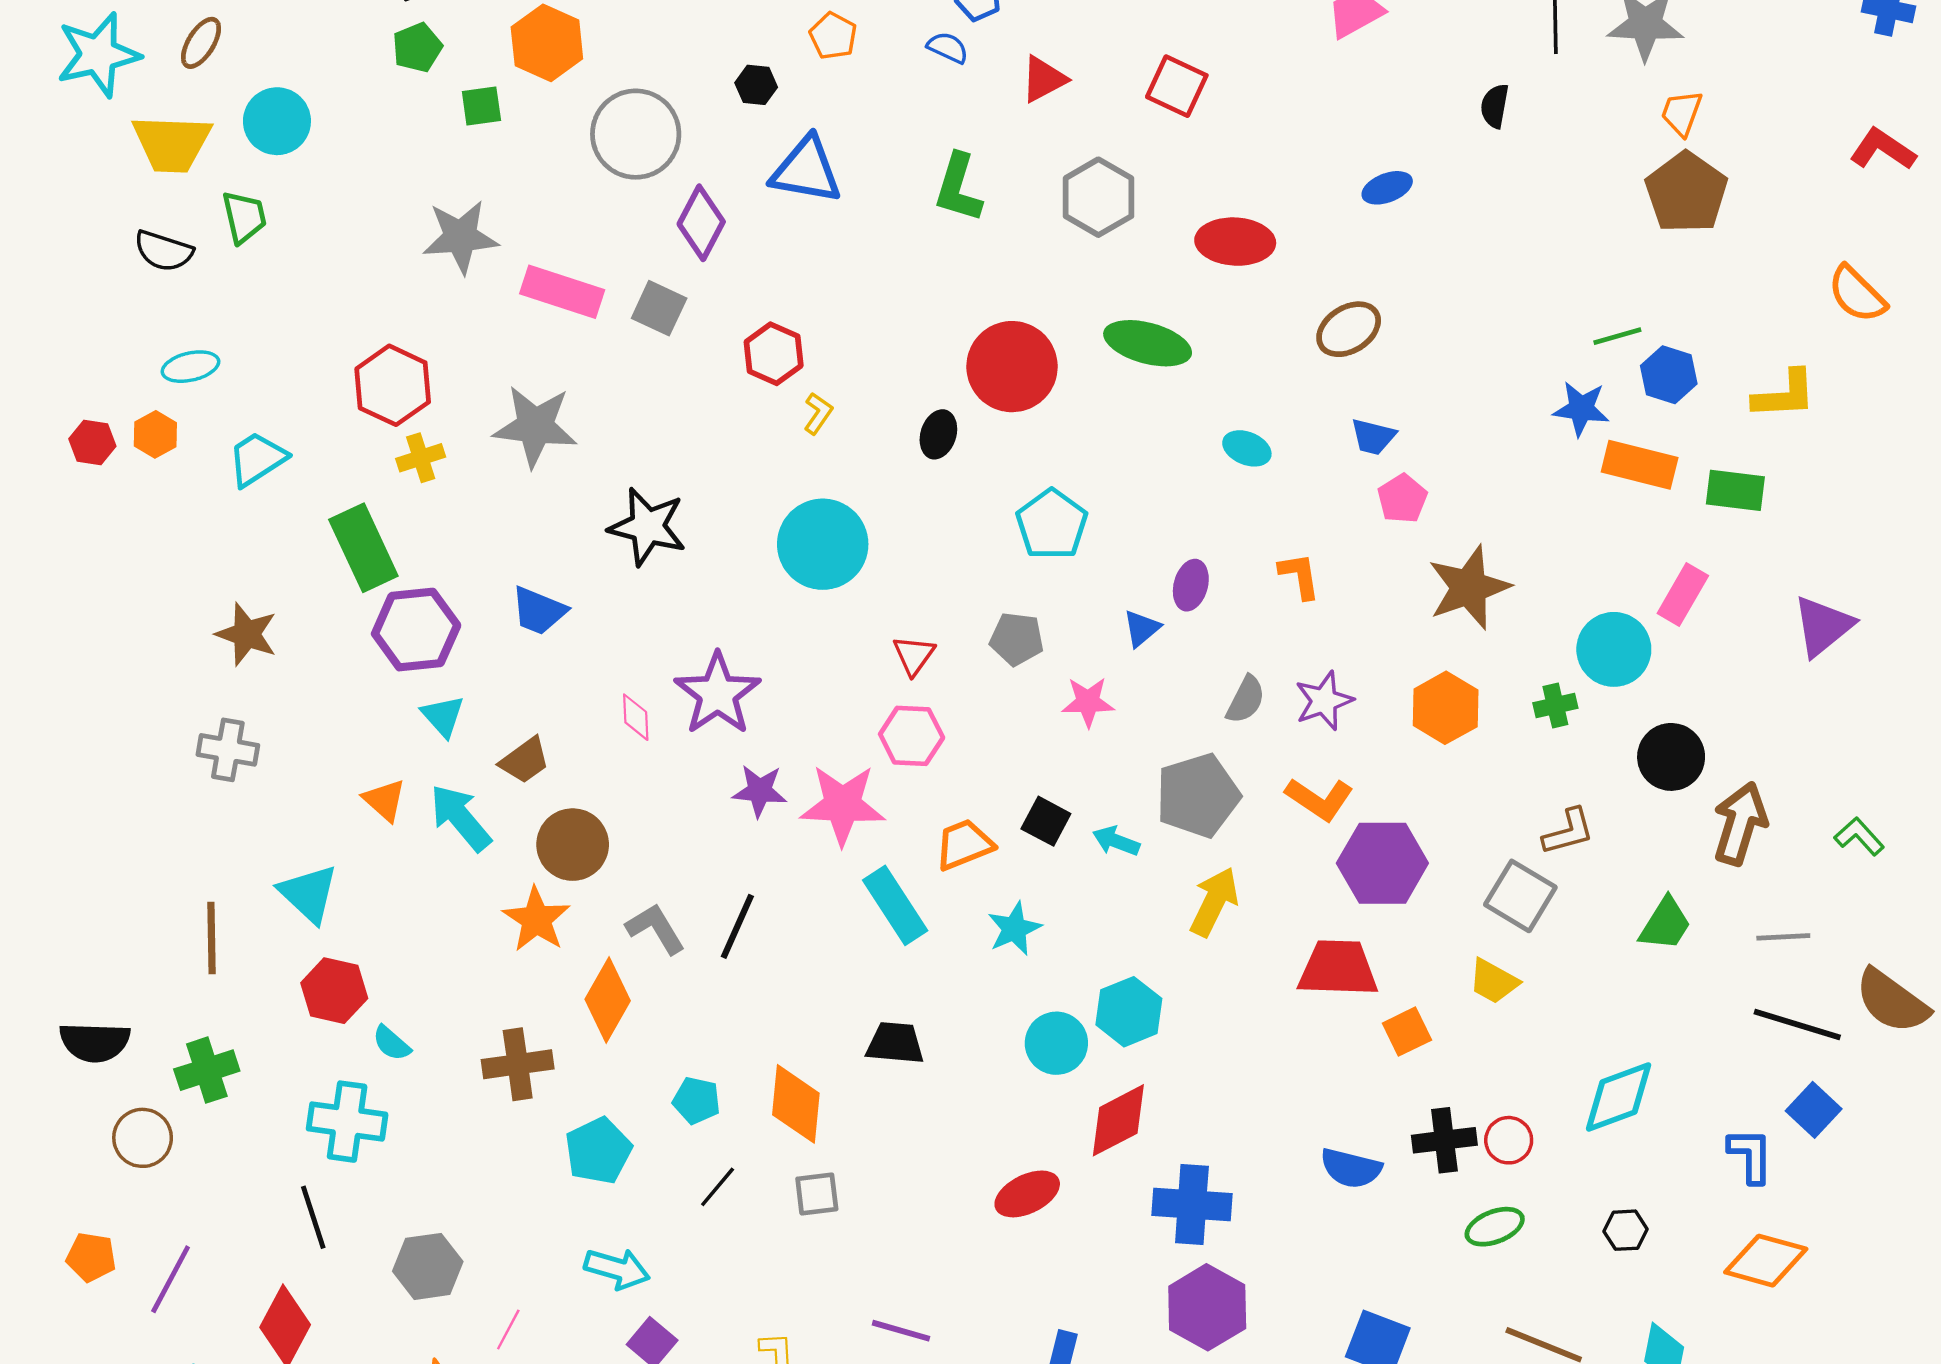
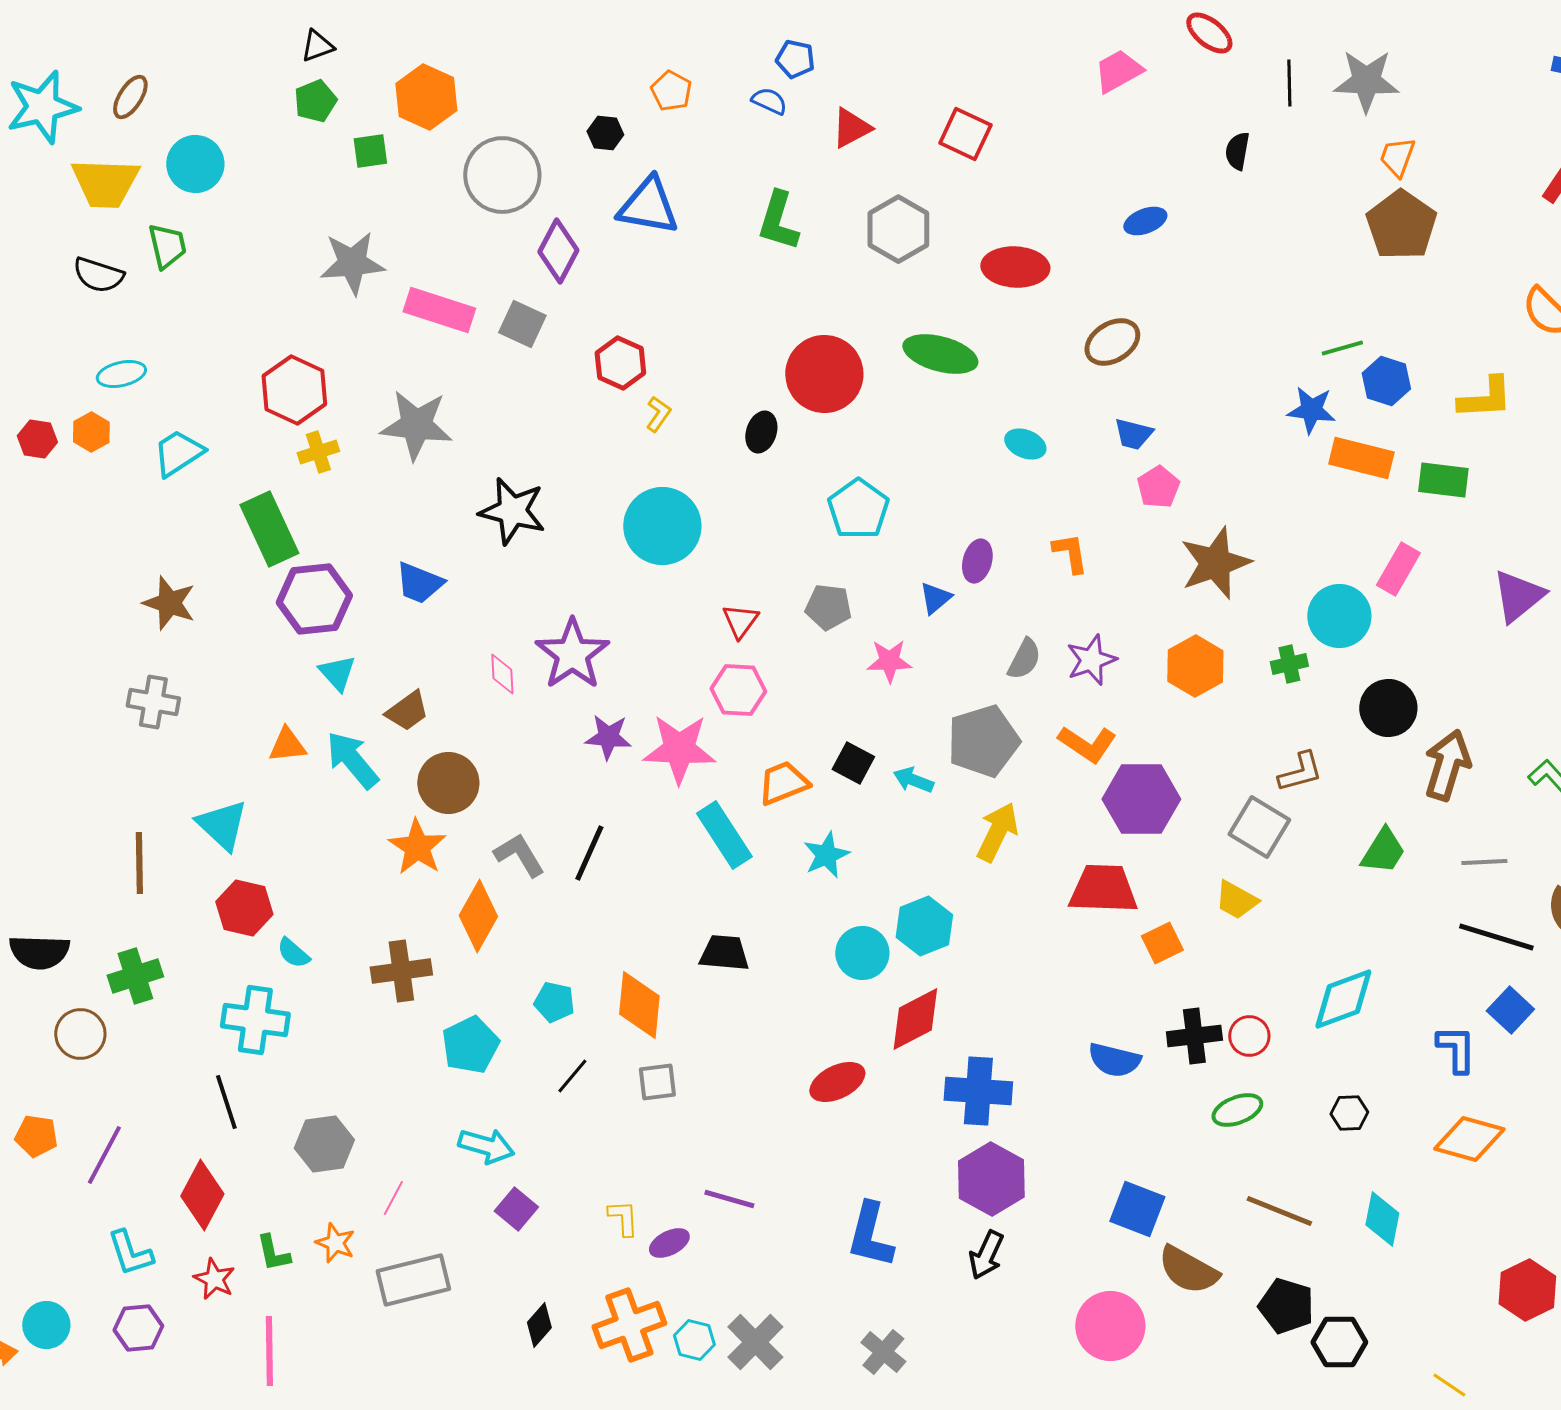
orange triangle: (384, 800) -> (287, 745), turned -48

